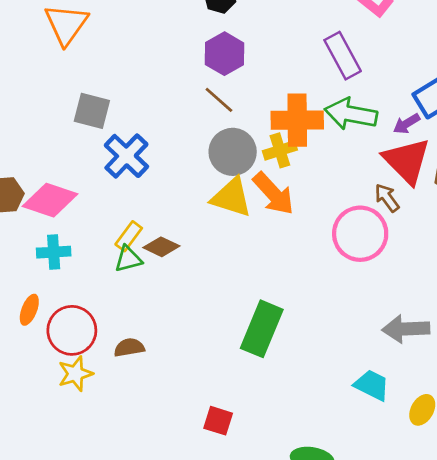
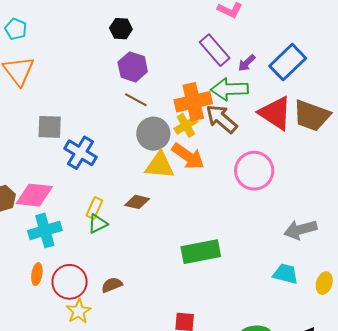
purple arrow: (407, 124) -> (247, 63), moved
brown arrow: (387, 198) -> (222, 119), moved, size x1.6
brown diamond: (161, 247) -> (137, 202), moved
cyan cross: (54, 252) -> (45, 230), size x1.4
green rectangle: (262, 329) -> (201, 252), turned 69

